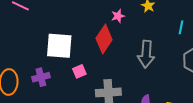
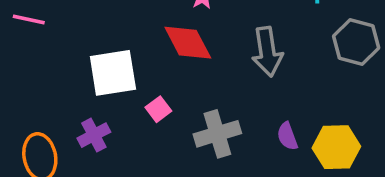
red diamond: (104, 39) -> (188, 43), turned -48

